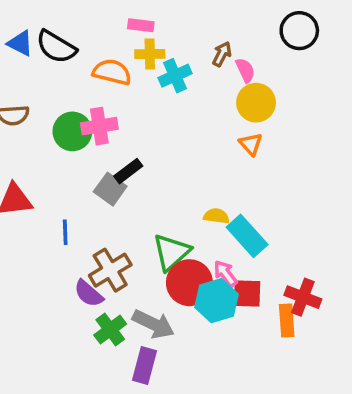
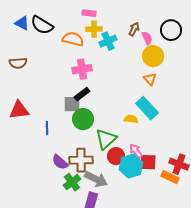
black circle: (299, 31) -> (171, 30), moved
pink cross: (99, 126) -> (82, 69), moved
green circle: (72, 131) -> (83, 119), moved
gray square: (110, 189) -> (72, 104), turned -36
cyan rectangle: (247, 236) -> (147, 108), moved
brown cross: (110, 270) -> (81, 160), moved, turned 30
red circle: (189, 283) -> (116, 156), size x0.7
orange rectangle: (287, 320) -> (170, 177), turned -60

